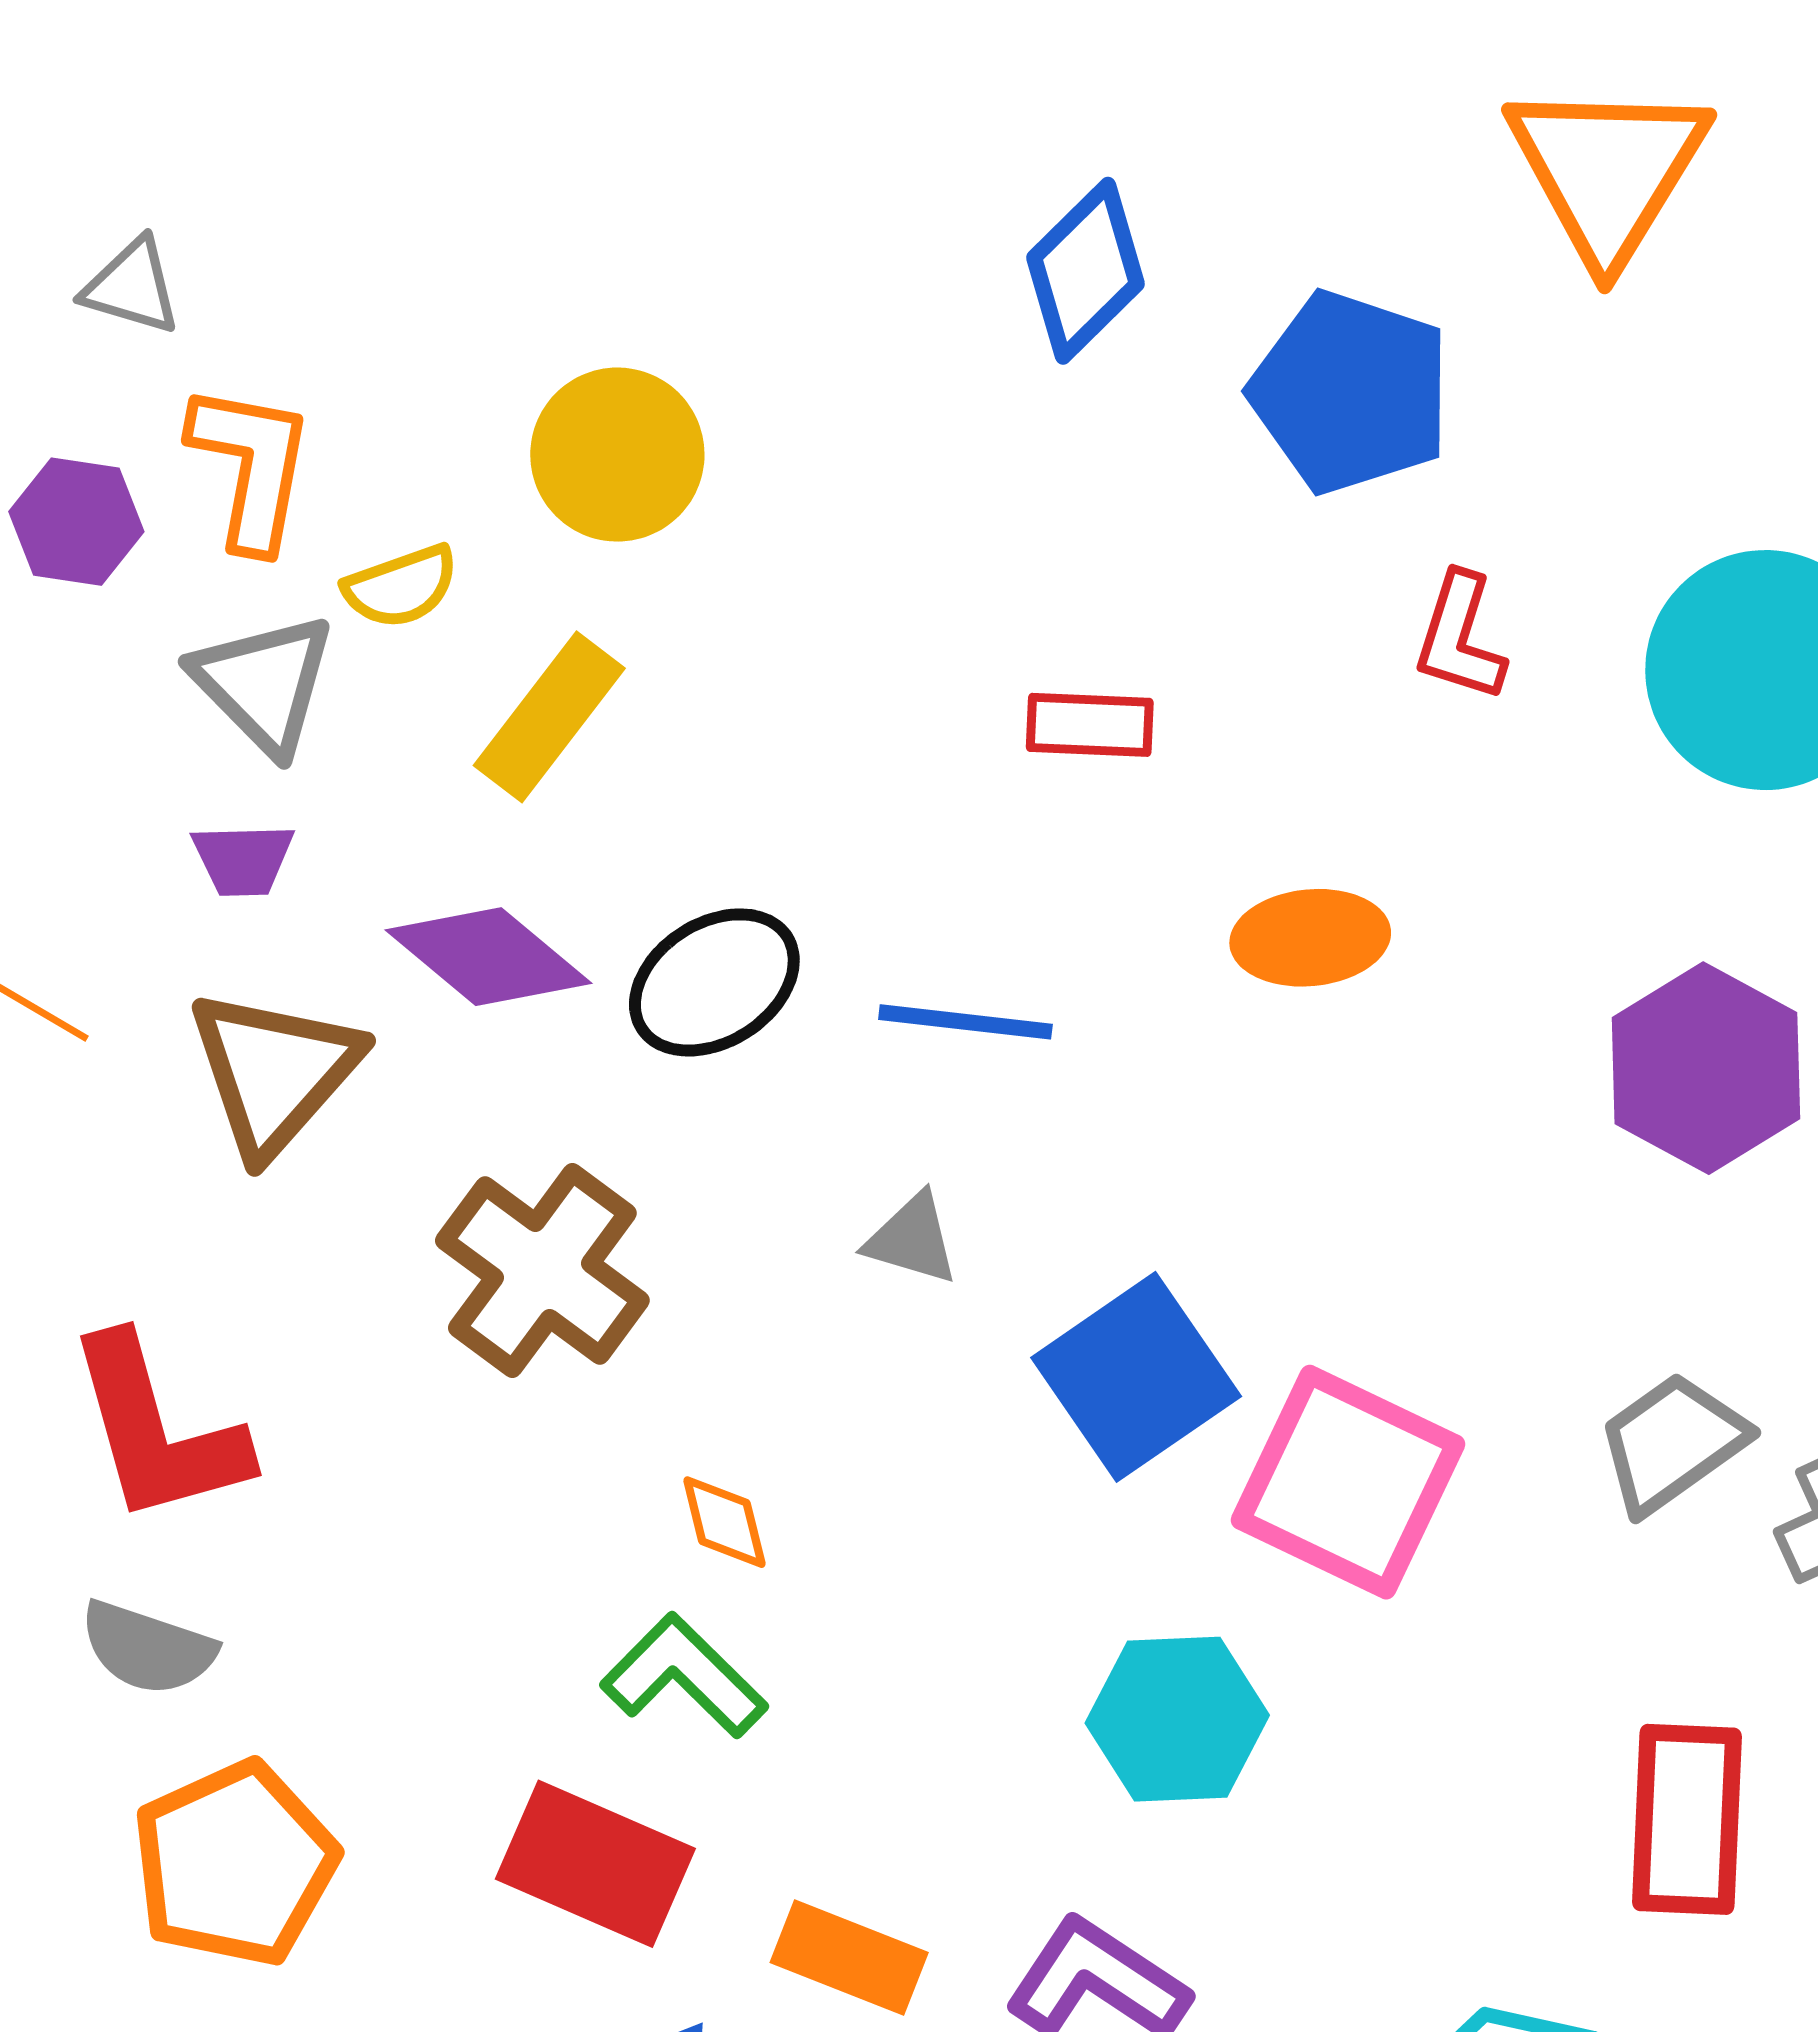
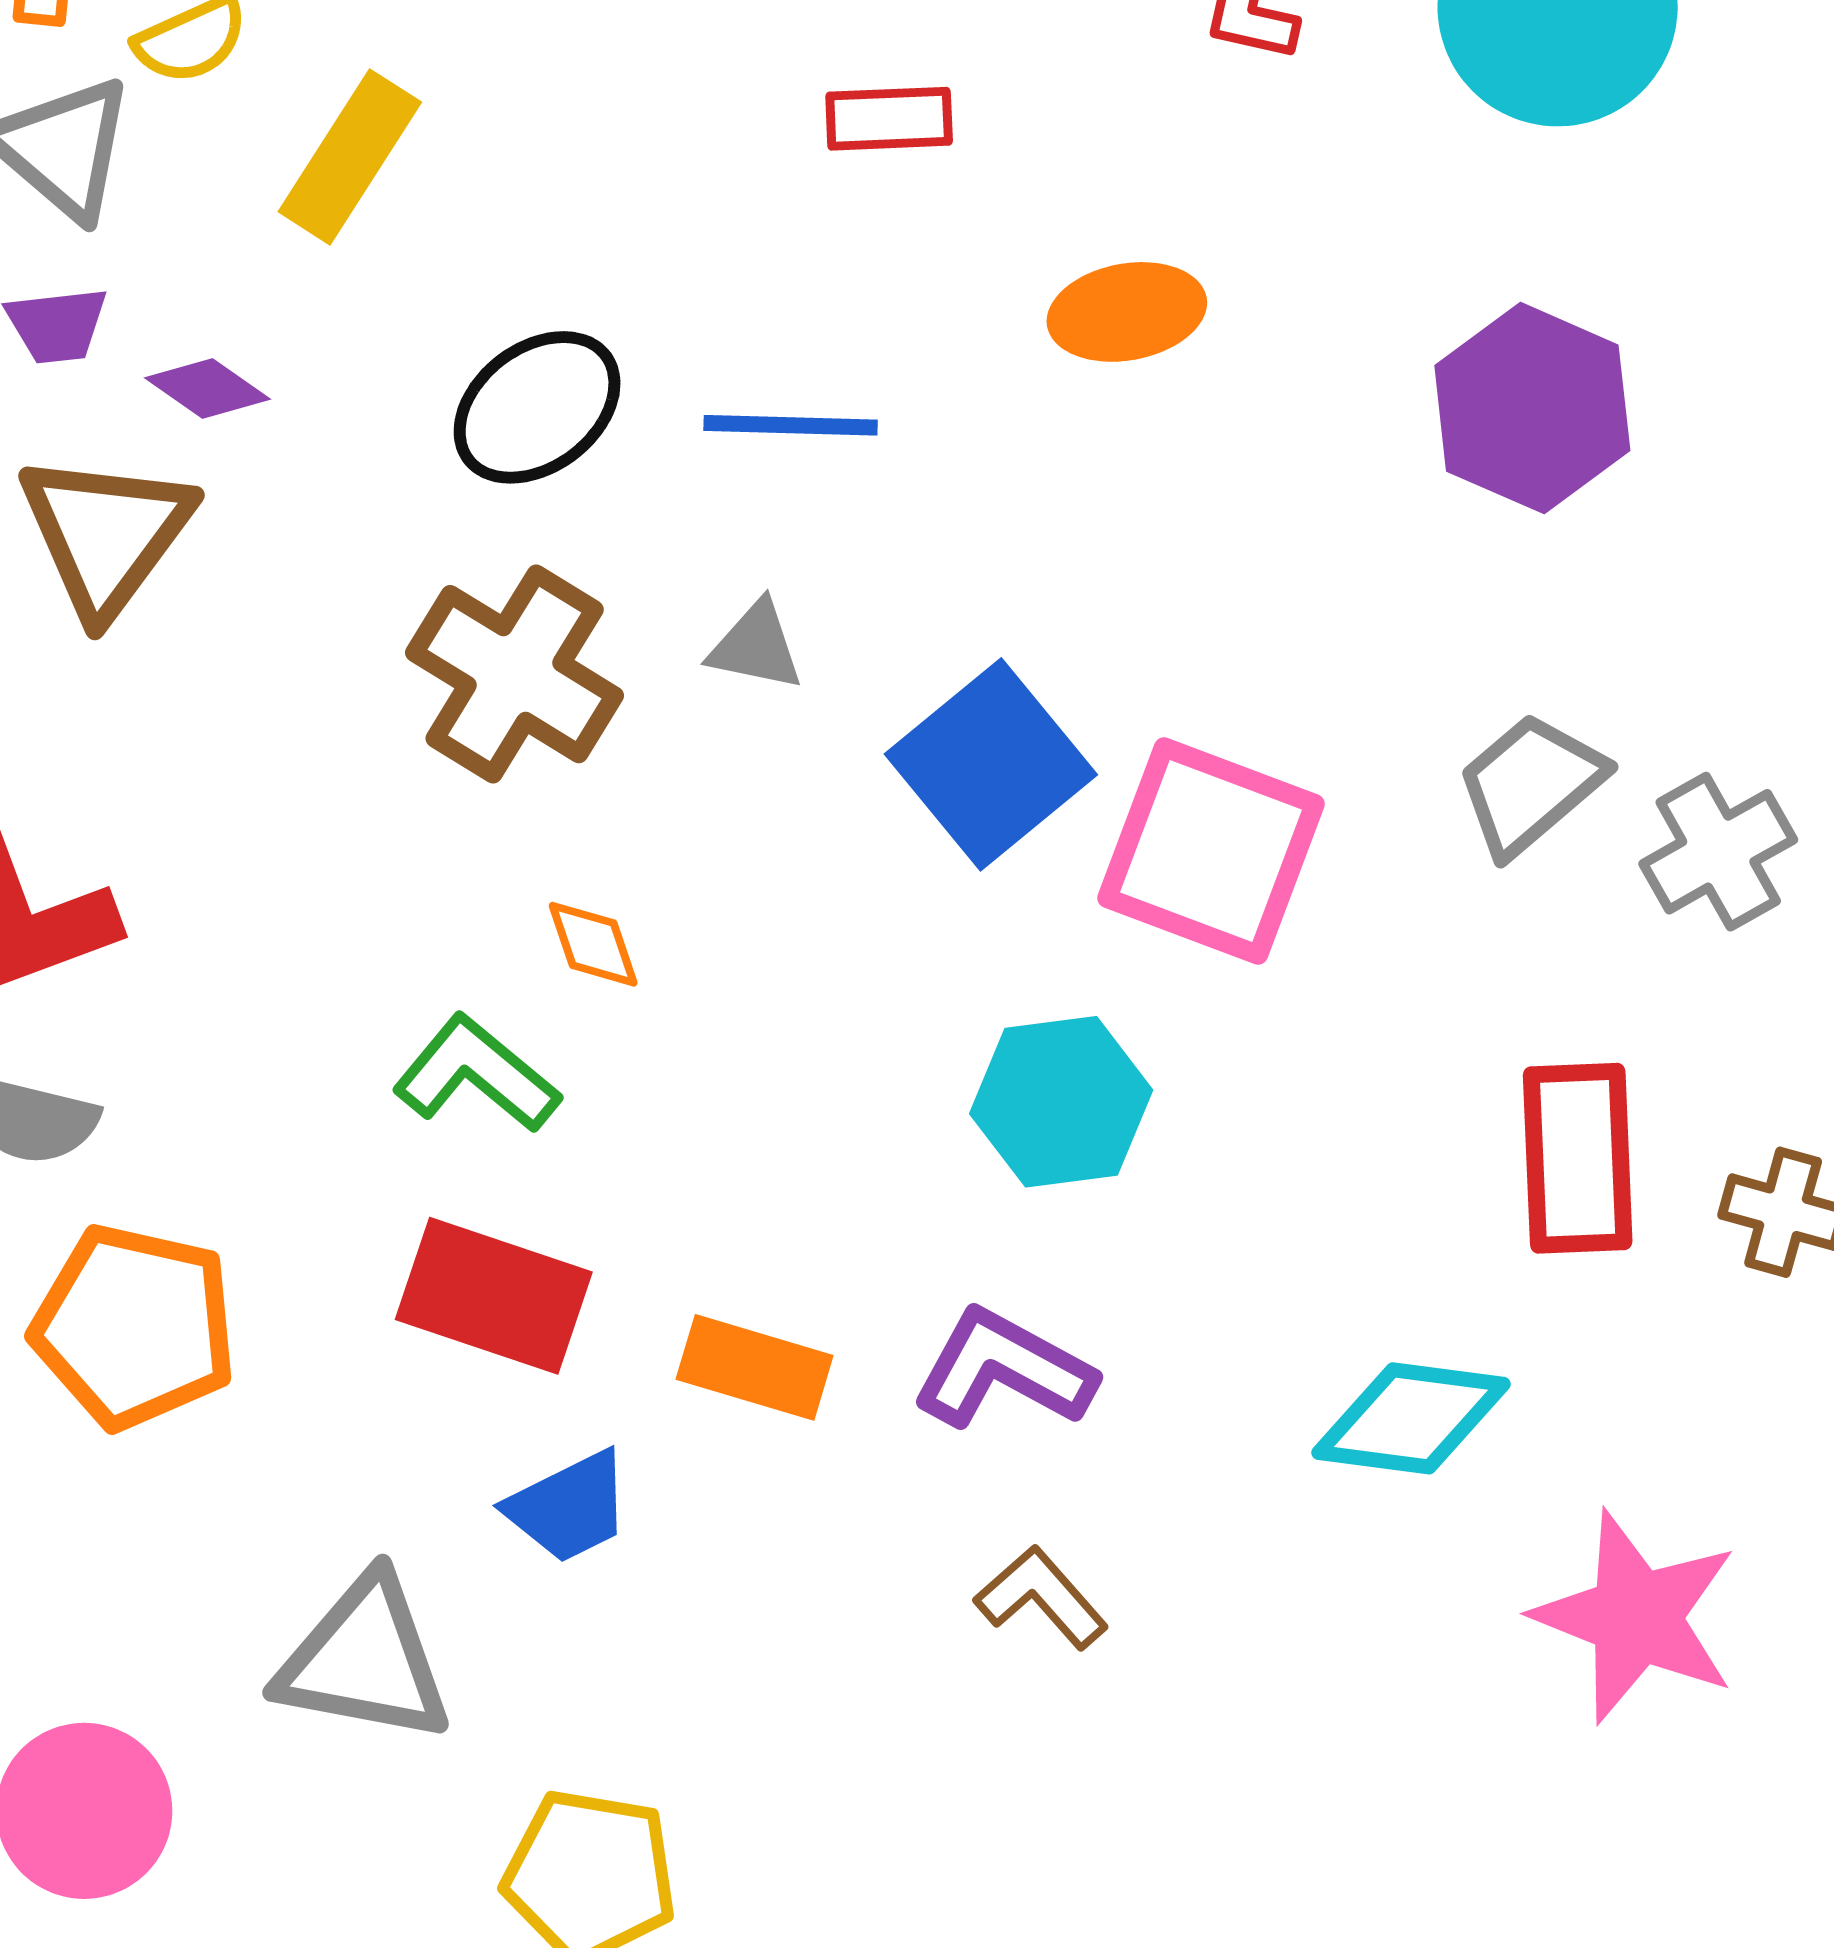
purple diamond: (489, 957) -> (207, 388), moved, size x0.6
brown cross: (542, 1270) -> (515, 674), moved
green L-shape: (684, 1676) -> (476, 1074), moved
orange pentagon: (235, 1864) -> (134, 1327), turned -30

